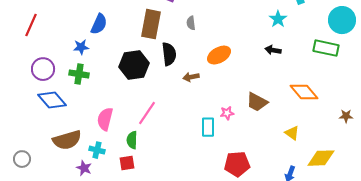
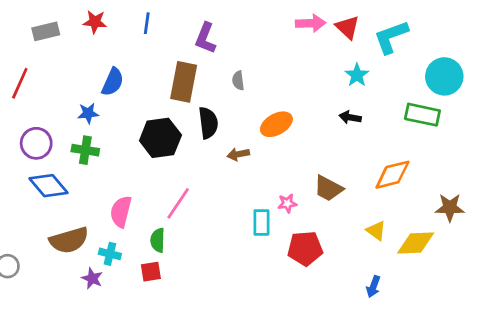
orange diamond: (304, 92) -> (392, 175), turned -64
brown star: (346, 116) -> (450, 207), size x1.5
yellow diamond: (321, 158) -> (416, 243), moved
red pentagon: (237, 164) -> (305, 248), moved

